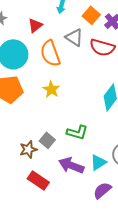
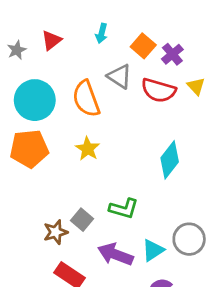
red triangle: (35, 25) -> (51, 40), moved

